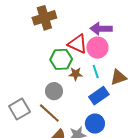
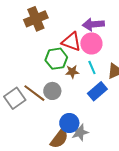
gray square: (19, 109) -> (15, 98), moved
brown line: (49, 113) -> (34, 93), moved
blue circle: (95, 124) -> (69, 123), moved

